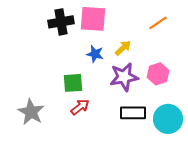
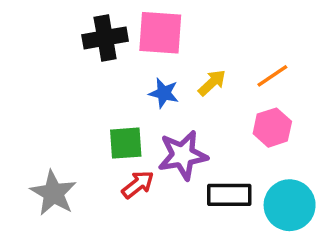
orange line: (158, 23) -> (272, 76), moved
purple star: (124, 77) -> (183, 155), moved

